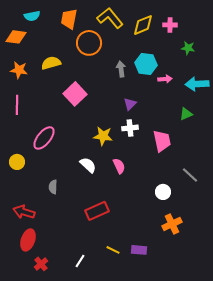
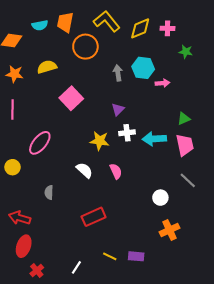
cyan semicircle: (32, 16) -> (40, 25), moved
cyan arrow: (197, 84) -> (154, 139), moved
purple triangle: (130, 104) -> (118, 109), moved
pink trapezoid: (162, 141) -> (185, 145), moved

